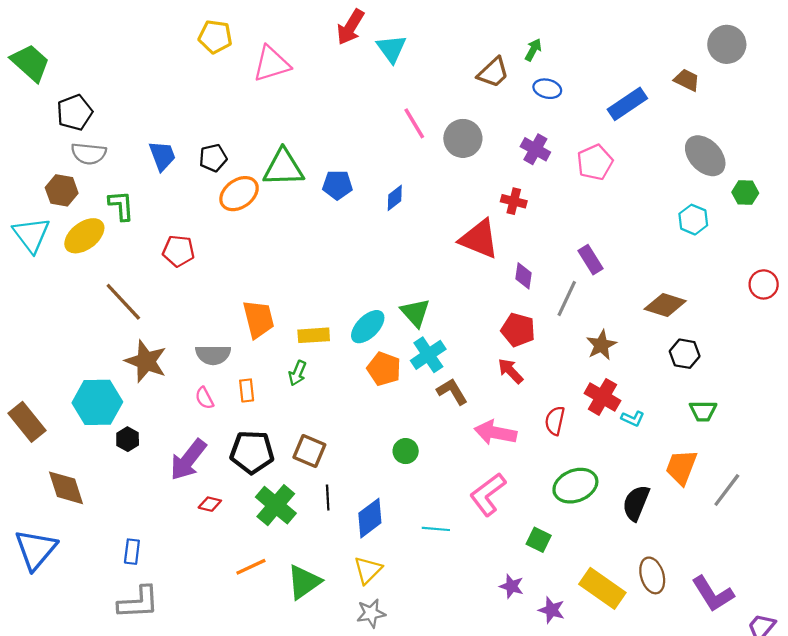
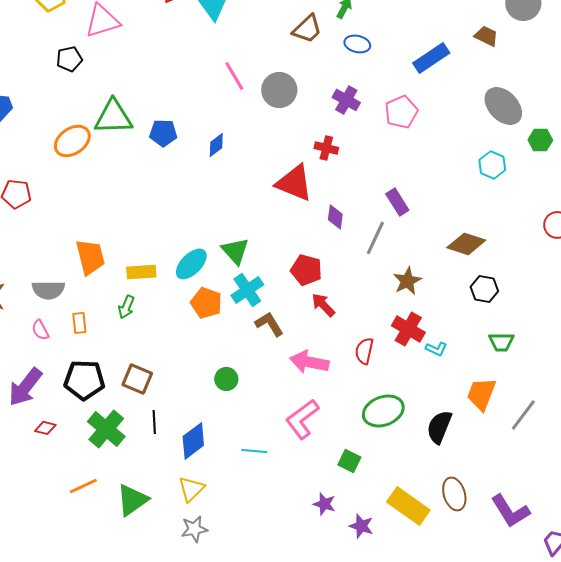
black pentagon: (213, 158) -> (69, 59), moved
red pentagon: (518, 330) -> (306, 270), moved

